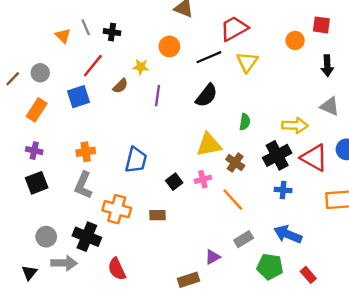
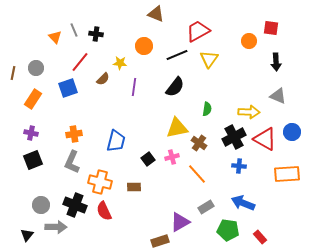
brown line: (13, 79) -> (13, 73), turned -32
purple triangle: (212, 257) -> (180, 222), size x1.5
red semicircle: (117, 269) -> (104, 211), moved

